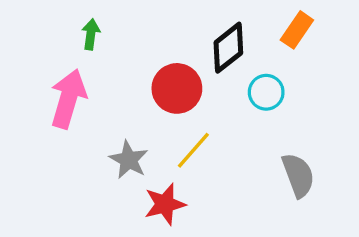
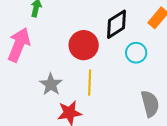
yellow line: (193, 150) -> (90, 83), turned -45

